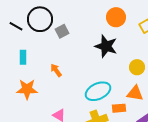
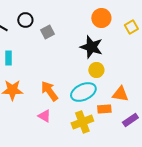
black circle: (40, 19) -> (25, 20), size x0.6
yellow circle: (137, 67) -> (96, 70), moved
orange arrow: (56, 70) -> (49, 91), moved, size x1.5

